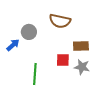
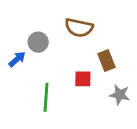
brown rectangle: (81, 46) -> (107, 61), turned 70
gray star: (82, 67) -> (120, 95), moved

